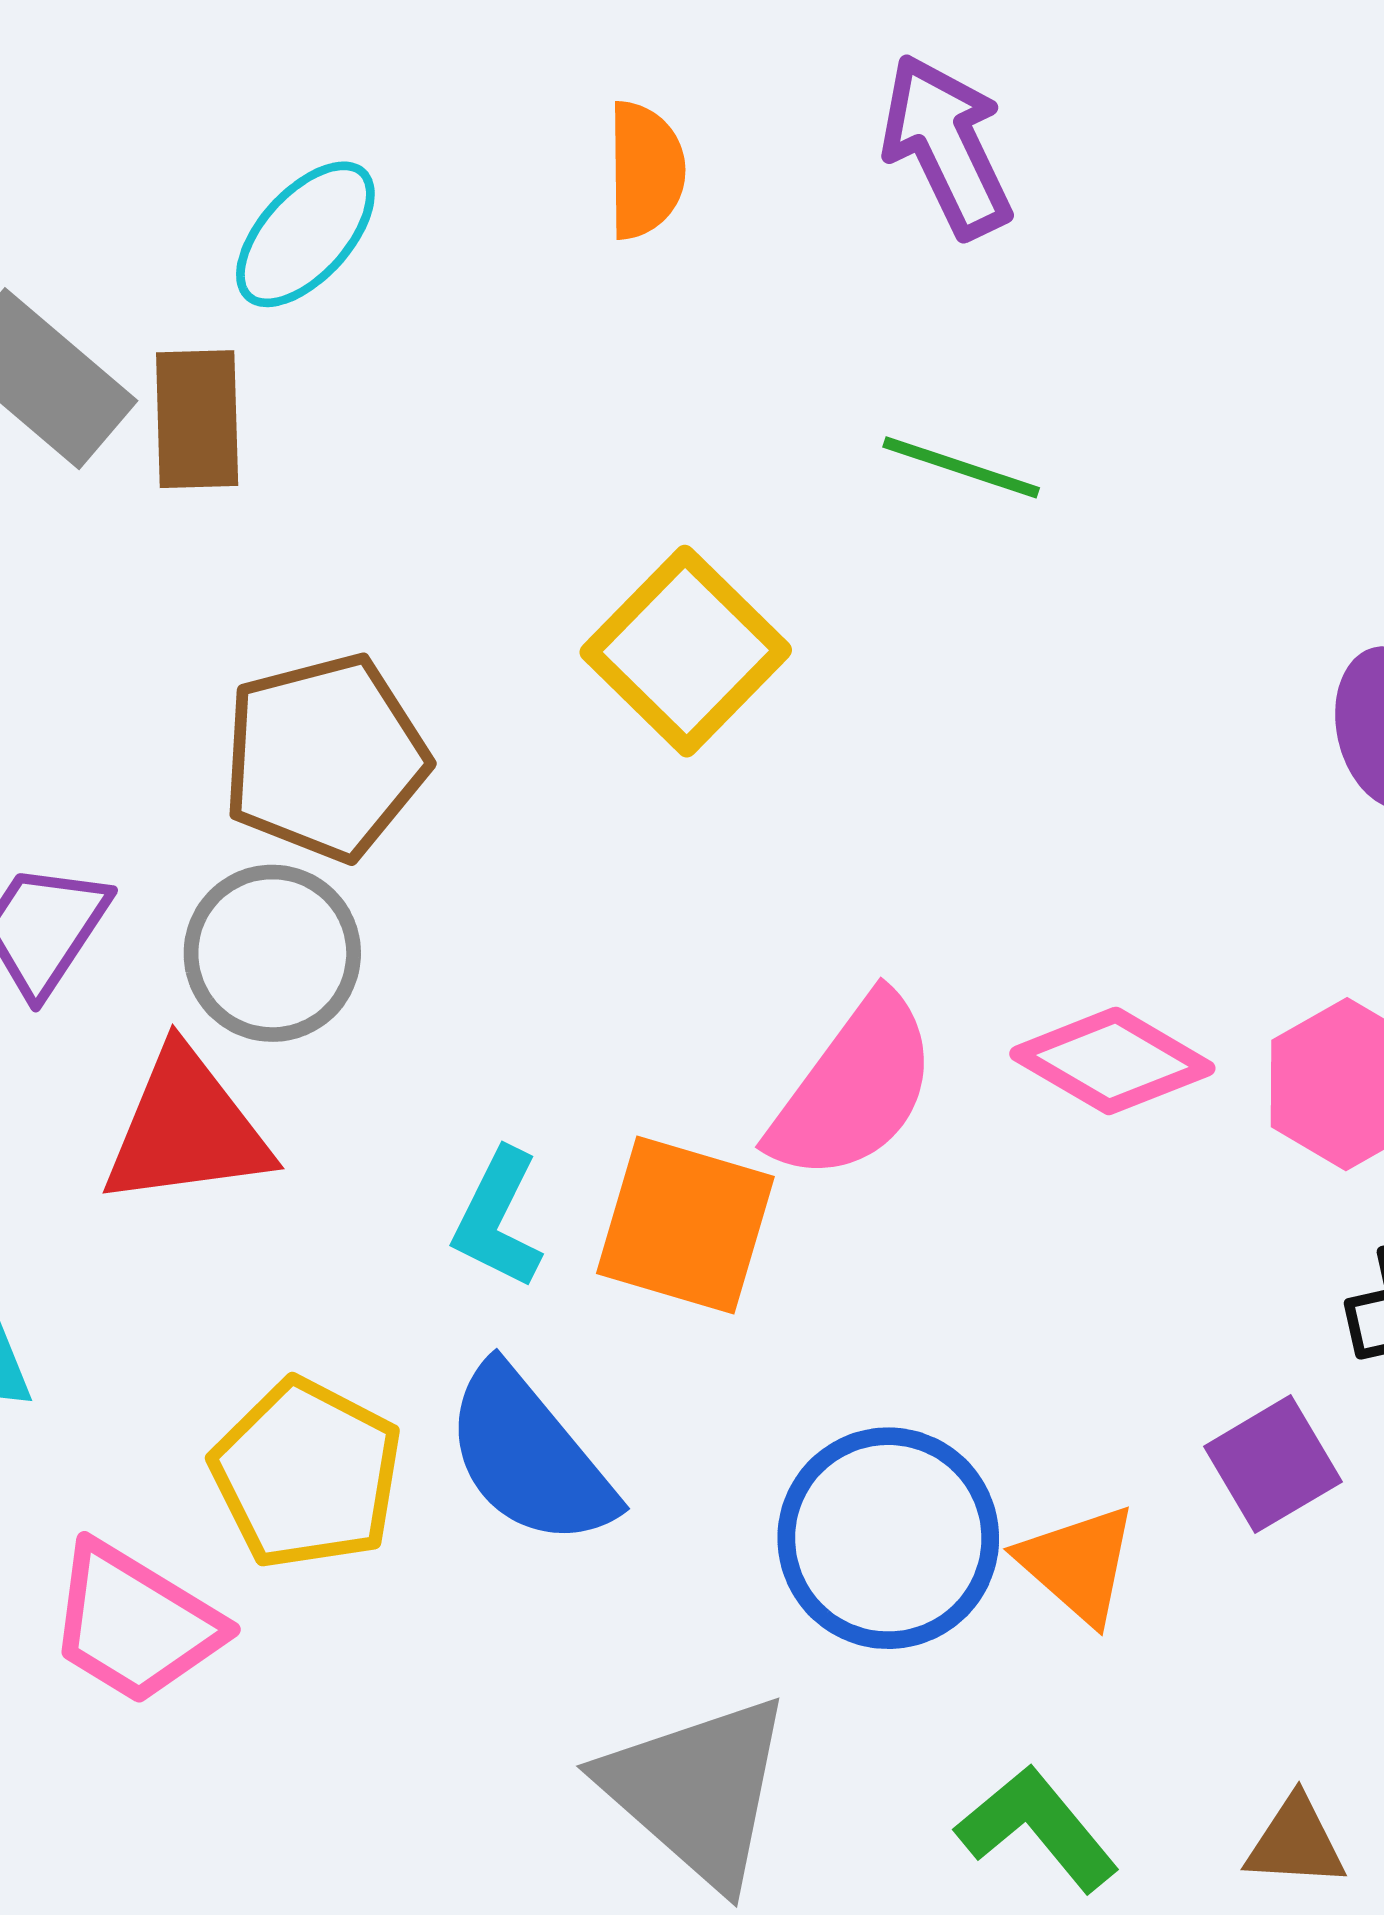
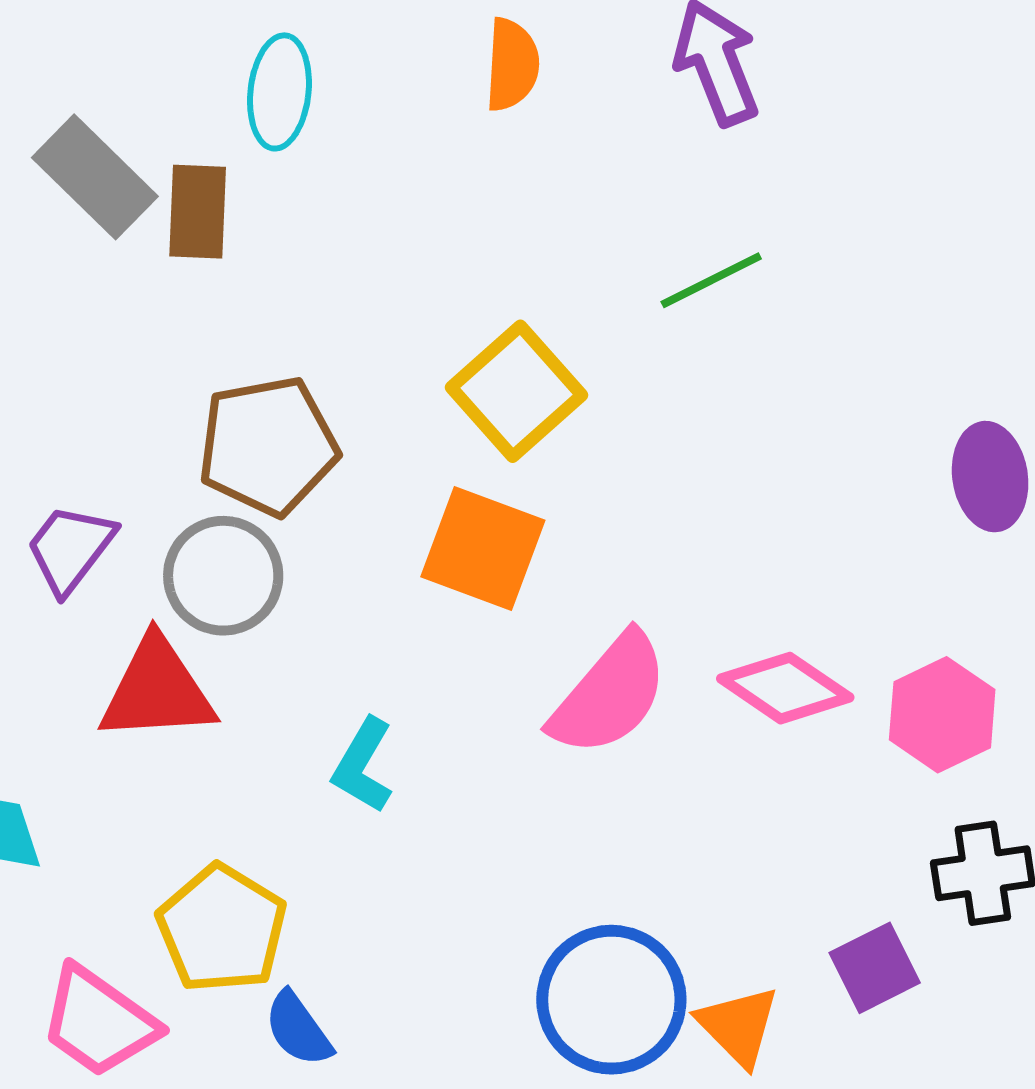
cyan ellipse: (305, 234) -> (279, 92), turned -40
green line: (961, 467) -> (711, 280), turned -49
orange square: (685, 1225) -> (483, 548), moved
blue semicircle: (529, 1457) -> (298, 1029), moved, size x0.6

